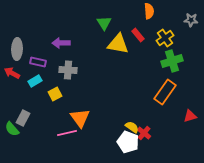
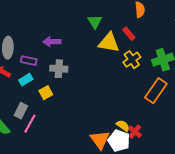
yellow cross: (165, 38) -> (132, 60), moved
gray rectangle: (23, 118) -> (21, 111), moved
orange triangle: (80, 118) -> (100, 140), moved
pink line: (67, 133) -> (30, 124), moved, turned -48

